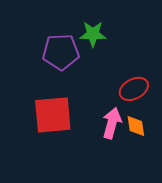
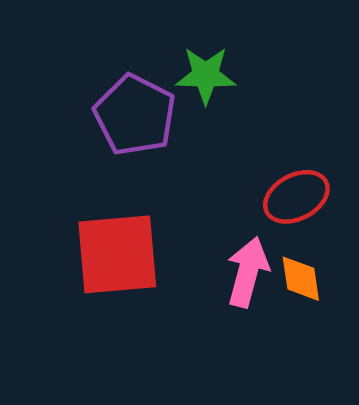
purple pentagon: (61, 52) -> (135, 115), turned 30

